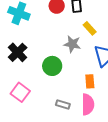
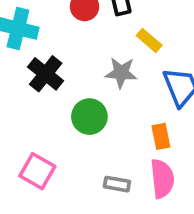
black cross: (18, 52) -> (46, 74), moved

